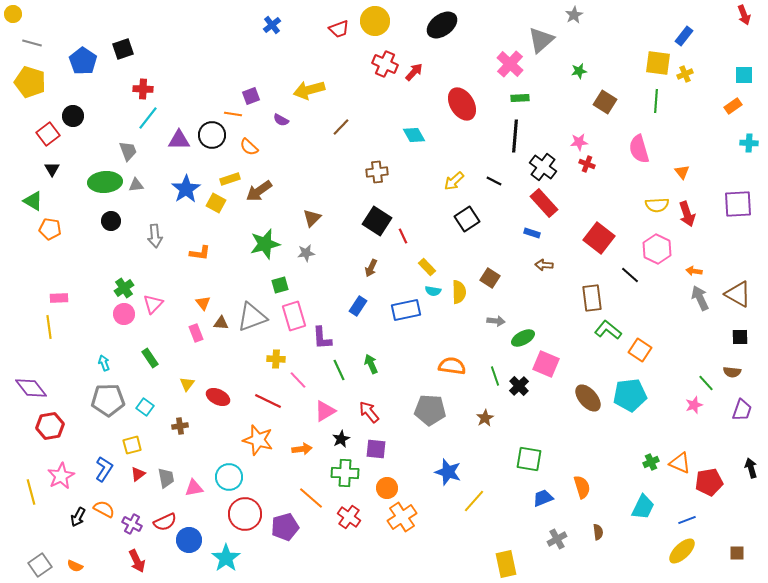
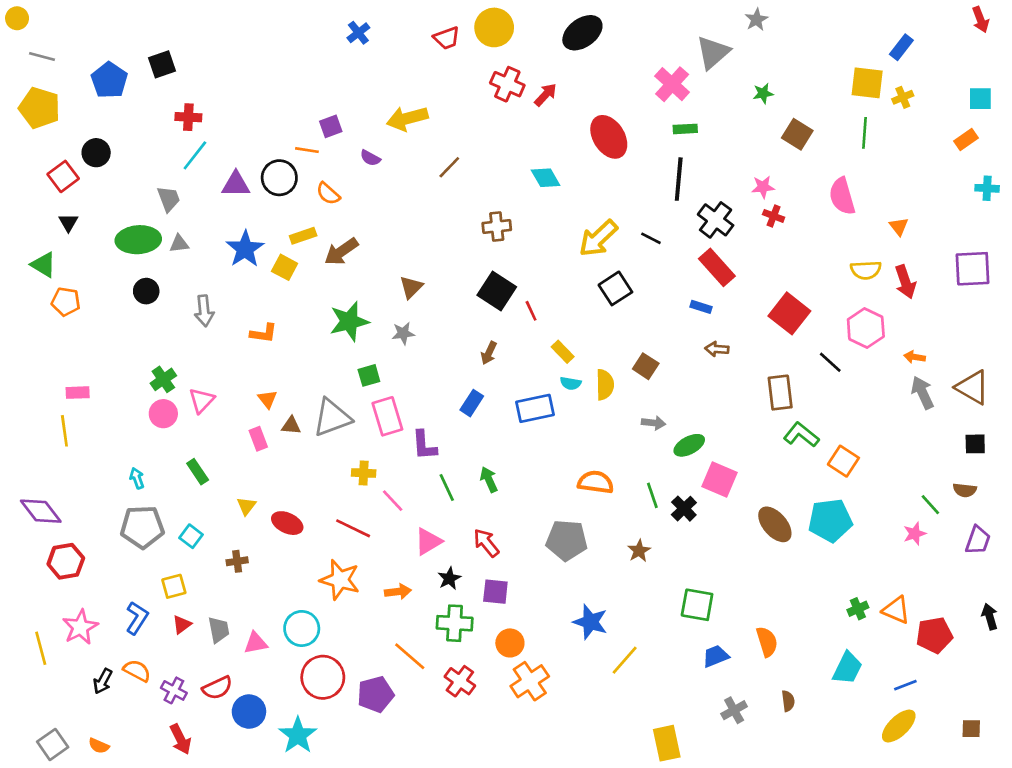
yellow arrow: (454, 181) -> (598, 238), size x1.5

